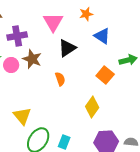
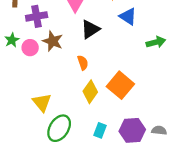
orange square: (105, 75) -> (120, 85), moved, size x1.4
yellow diamond: (92, 107) -> (90, 92), moved
cyan rectangle: (64, 142) -> (100, 130), moved

